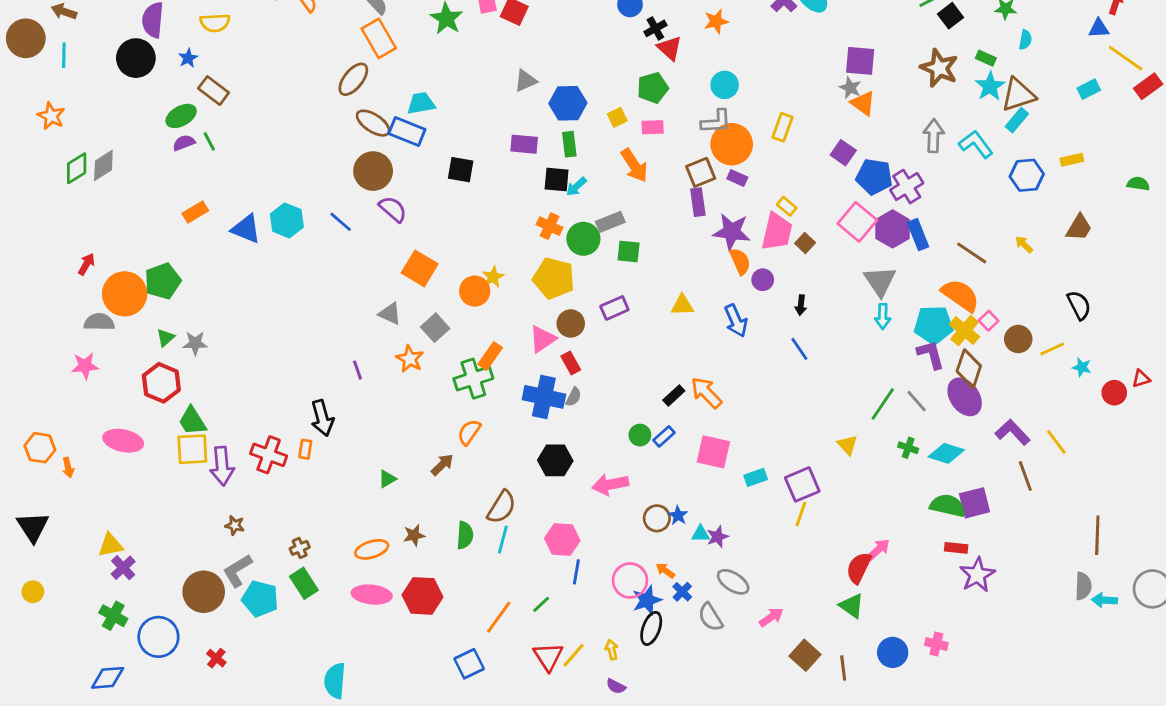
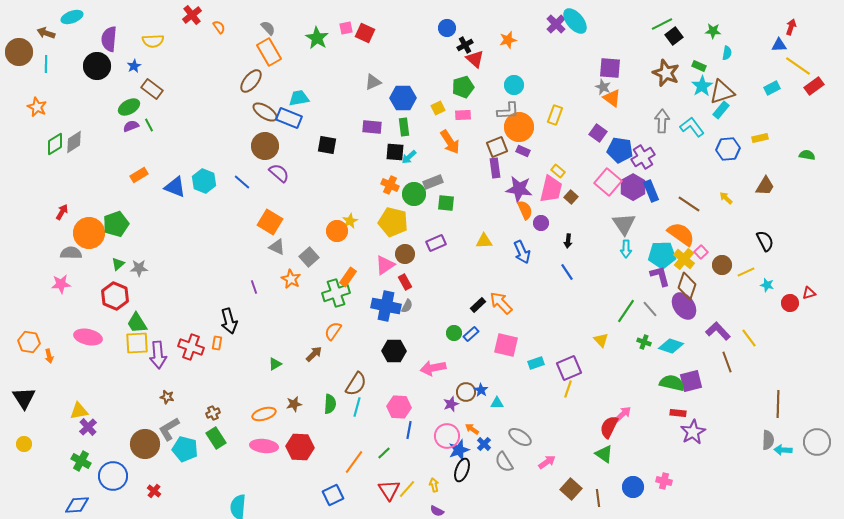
orange square: (420, 268) -> (270, 222), moved
purple star: (718, 537) -> (451, 404), moved

